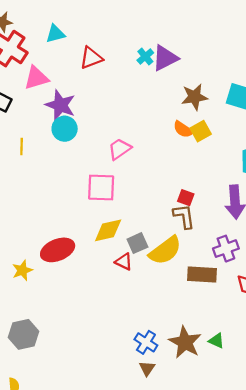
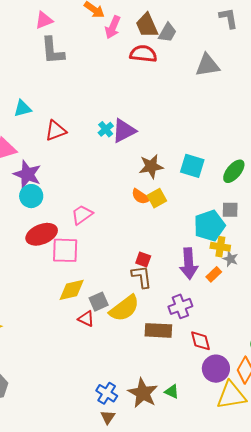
red ellipse: (58, 250) -> (42, 234), moved

